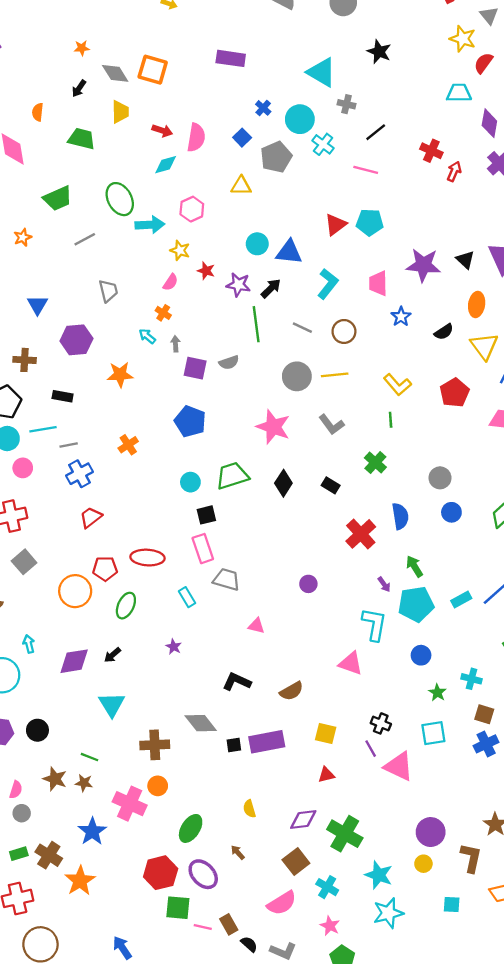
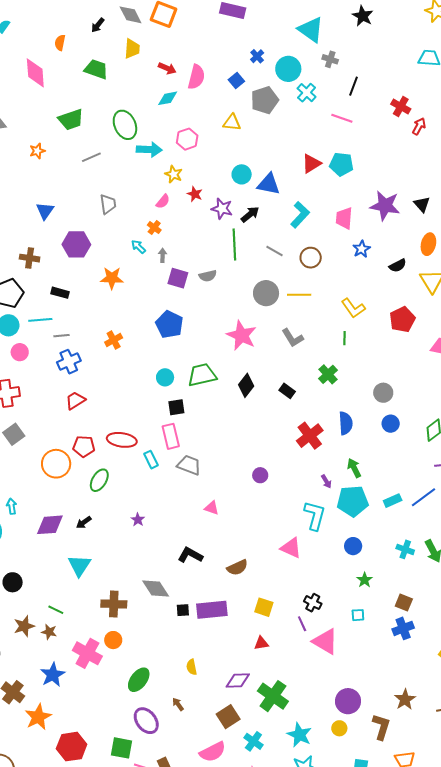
black line: (376, 132) -> (353, 86), turned -36
cyan rectangle: (187, 597) -> (151, 460), moved
cyan cross: (472, 679) -> (405, 549), moved
cyan square: (433, 733) -> (358, 615), size x0.6
brown star: (55, 779) -> (24, 626), turned 30
red hexagon: (161, 873) -> (72, 747), moved

